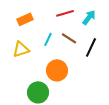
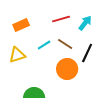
cyan line: (48, 39) -> (44, 45), turned 32
orange circle: (57, 70) -> (67, 69), moved

